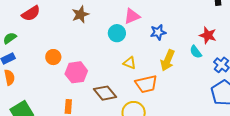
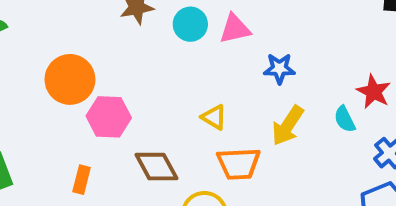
cyan circle: (117, 33) -> (190, 24), moved
orange circle: (53, 57) -> (70, 79), size x1.6

